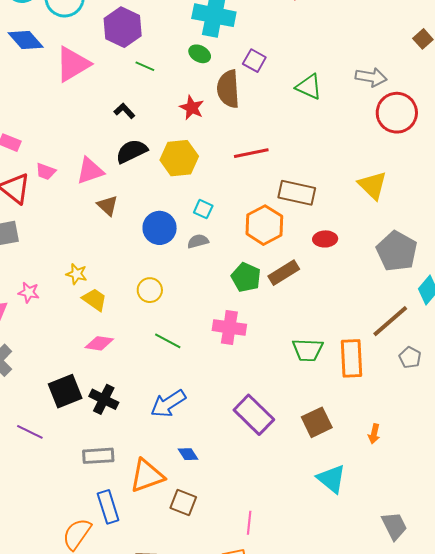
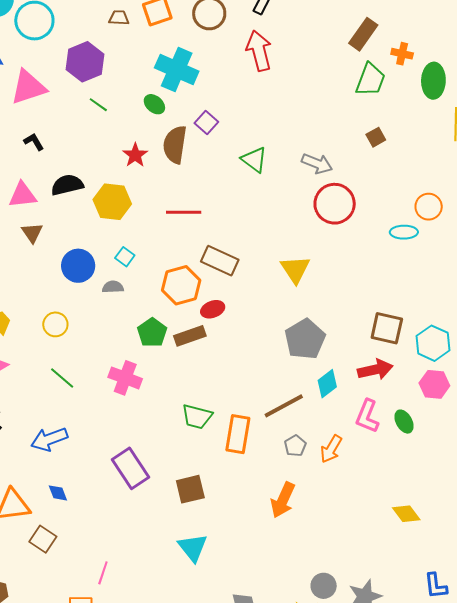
black L-shape: (124, 111) -> (34, 142), moved
red ellipse: (325, 239) -> (213, 309), moved, turned -30
orange arrow: (374, 434) -> (283, 500), moved, size x1.8

